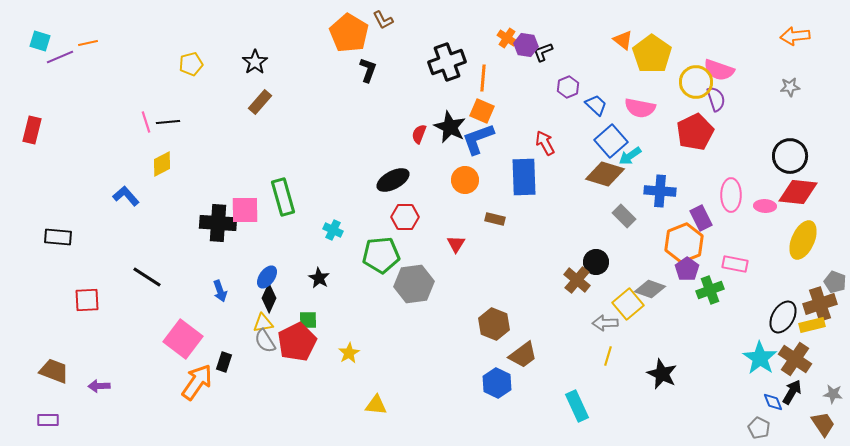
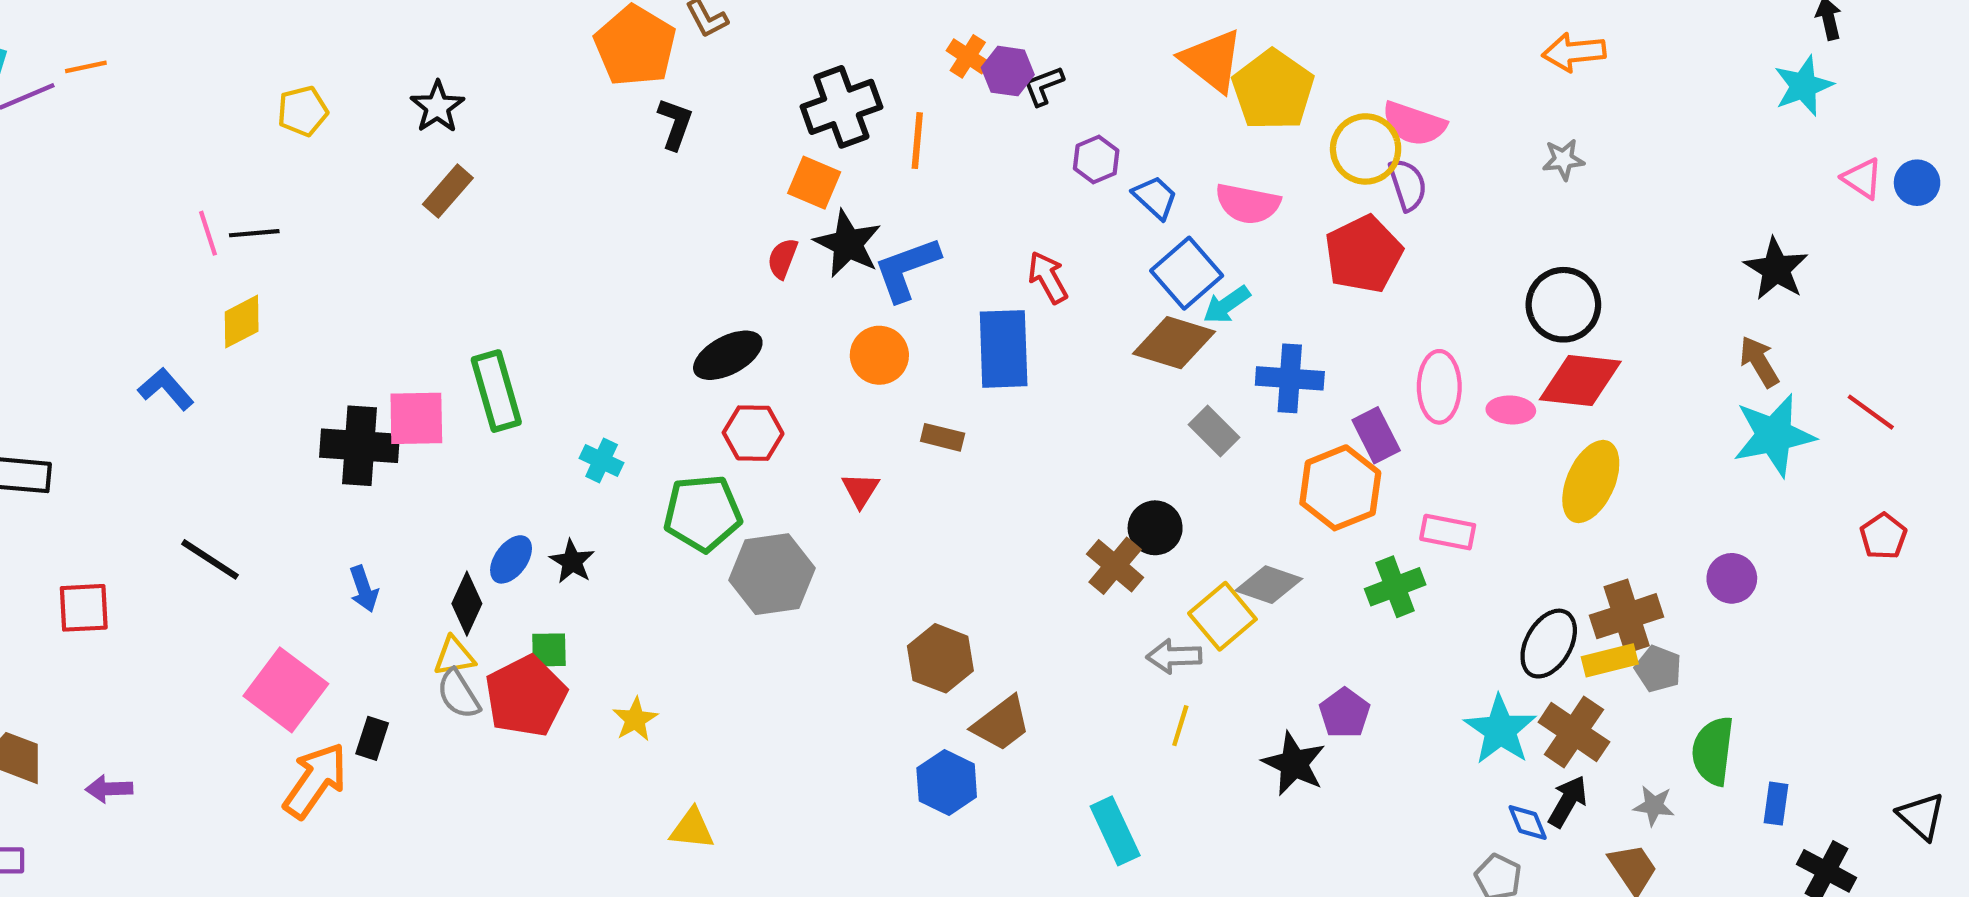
orange triangle: (623, 40) -> (1212, 61), size x1.6
orange square: (482, 111) -> (814, 183), moved
purple pentagon: (687, 269) -> (1345, 713), moved
blue ellipse: (267, 277) -> (511, 559), moved
gray pentagon: (835, 282) -> (1658, 669), moved

